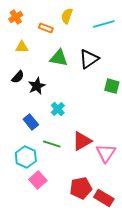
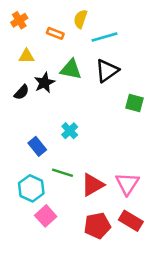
cyan line: (104, 24) -> (105, 37), moved
black star: (37, 86) -> (44, 83), moved
red triangle: (82, 141) -> (92, 185), moved
red rectangle: (104, 198) -> (131, 221), moved

